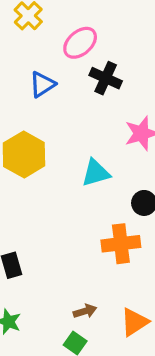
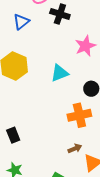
brown arrow: (85, 311) -> (75, 148), moved

